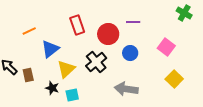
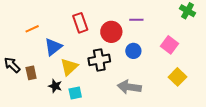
black cross: (96, 62) -> (99, 60), turned 30

